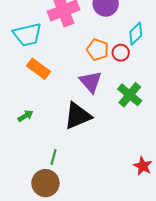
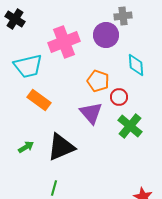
cyan diamond: (136, 34) -> (136, 65), turned -50
red circle: (121, 53) -> (119, 97), moved
black triangle: (78, 116) -> (61, 147), moved

